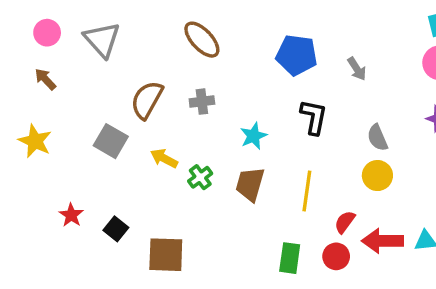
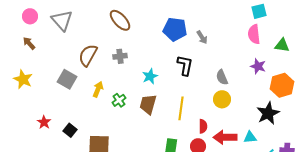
gray arrow: (357, 69) -> (202, 37), moved
yellow arrow: (164, 158) -> (98, 89), turned 84
red semicircle: (345, 222) -> (203, 126), turned 144

